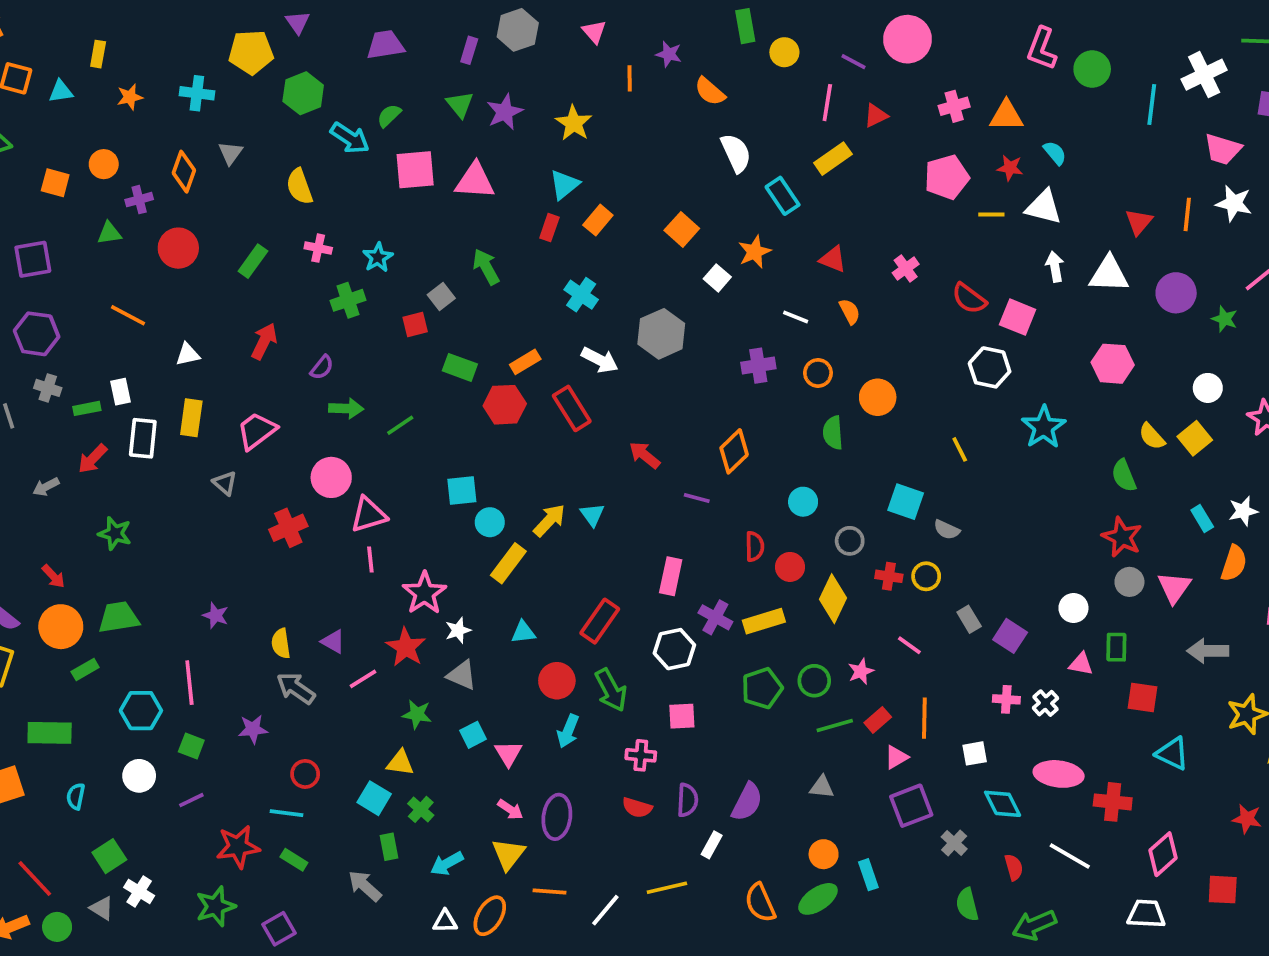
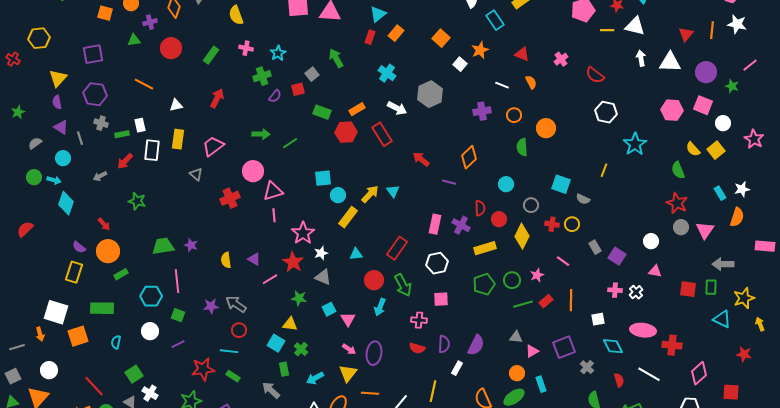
pink square: (1018, 317) -> (703, 105), moved
purple semicircle: (322, 367) -> (275, 96), moved
yellow line: (960, 449) -> (604, 170), moved, turned 48
green trapezoid: (119, 617) -> (163, 246), moved
purple cross: (715, 617) -> (461, 225), moved
green rectangle: (1116, 647) -> (711, 287), moved
gray arrow: (296, 688) -> (236, 304), moved
cyan triangle: (1172, 753) -> (722, 319), moved
pink triangle: (896, 757) -> (532, 351), moved
yellow line: (667, 888) -> (433, 391), turned -65

